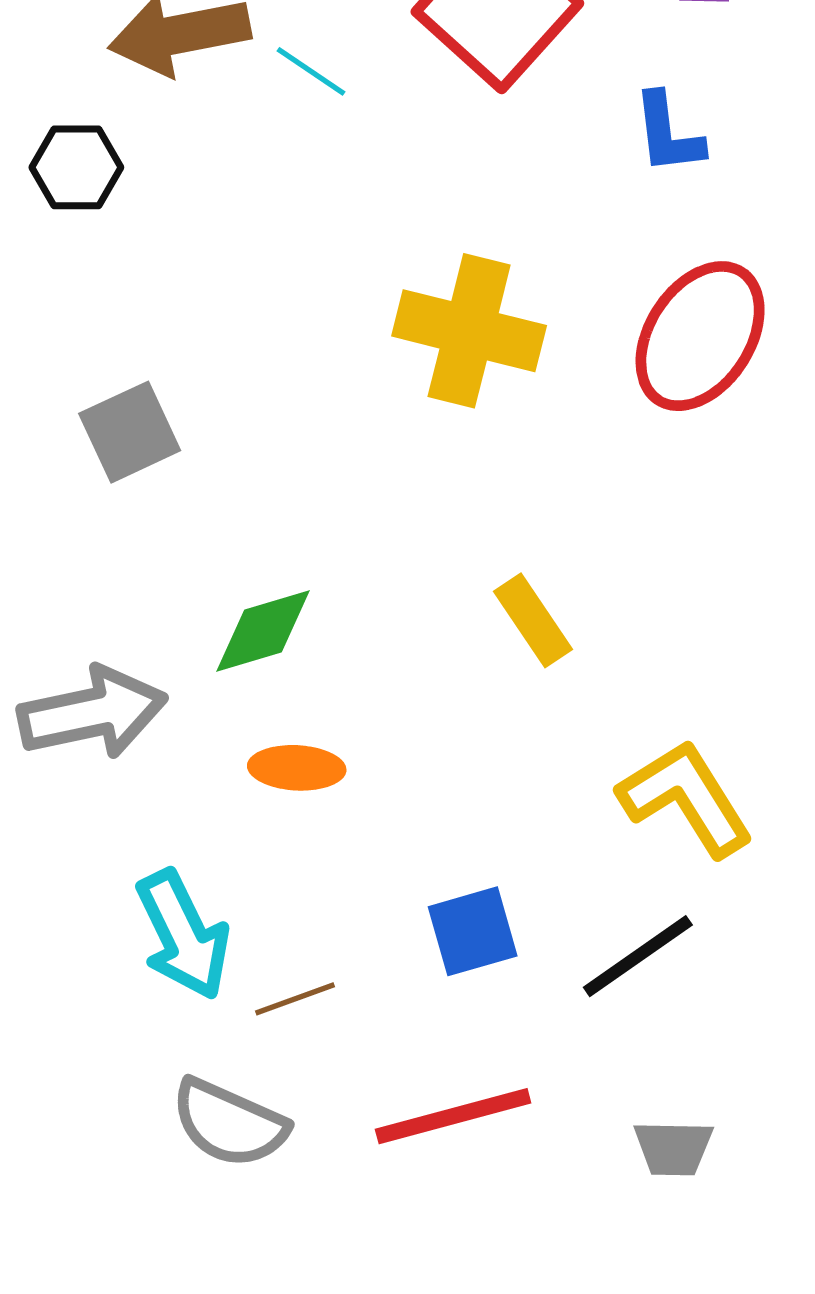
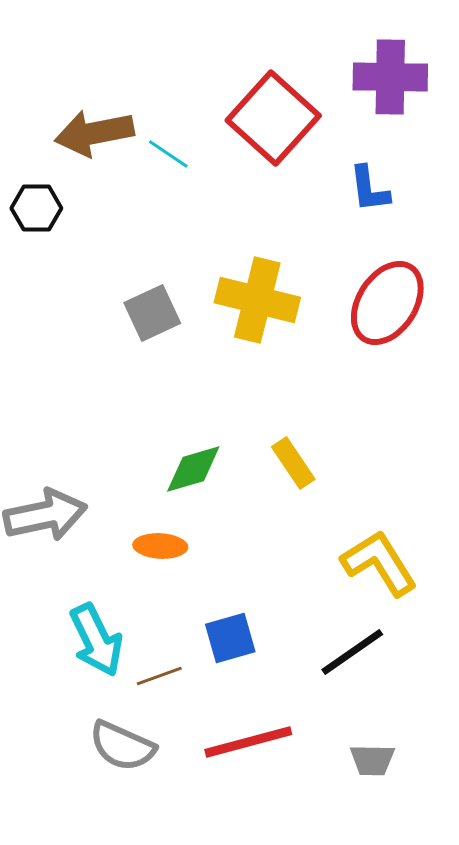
gray square: (130, 432) -> (152, 313), moved
green diamond: (263, 631) -> (193, 469), moved
blue square: (473, 931) -> (230, 638), moved

